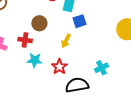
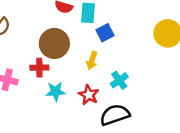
brown circle: (39, 23) -> (54, 43), size x1.5
cyan cross: (101, 68) -> (119, 80), moved

